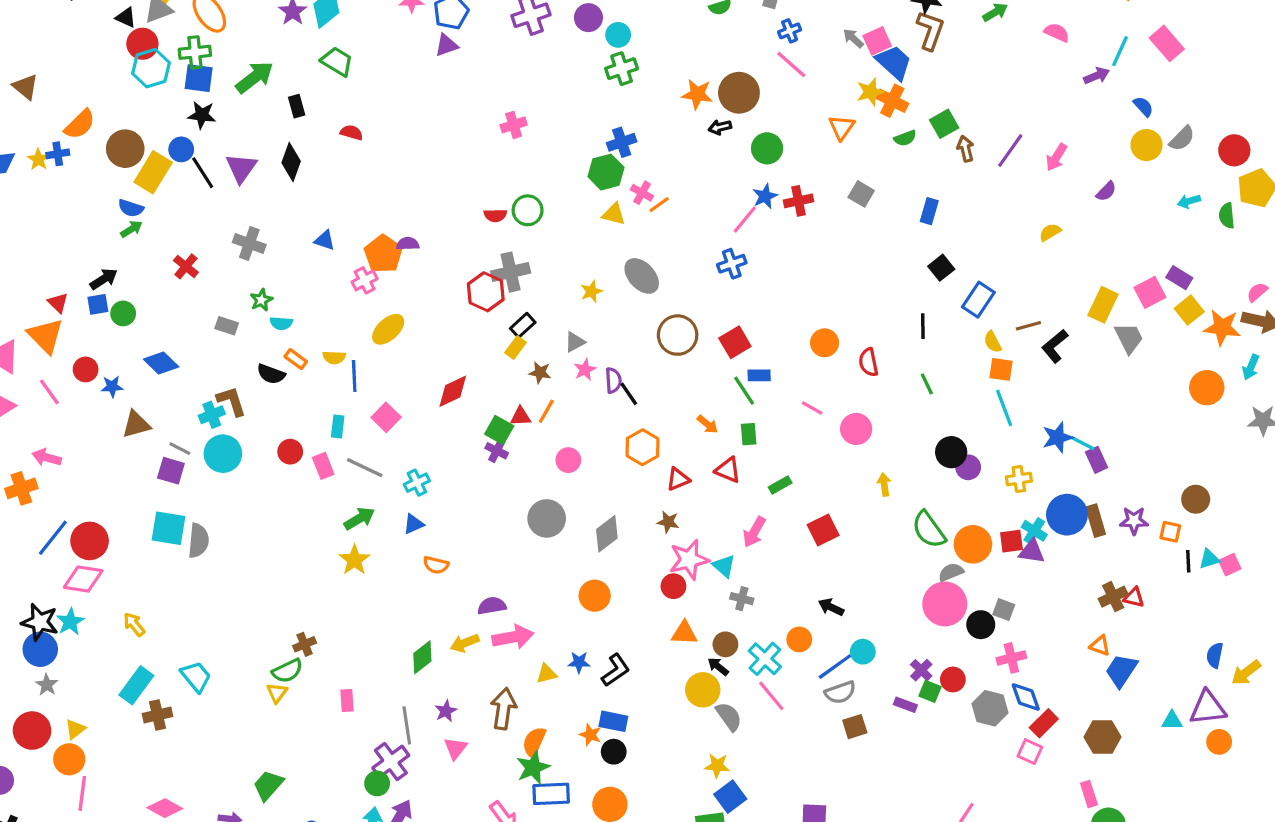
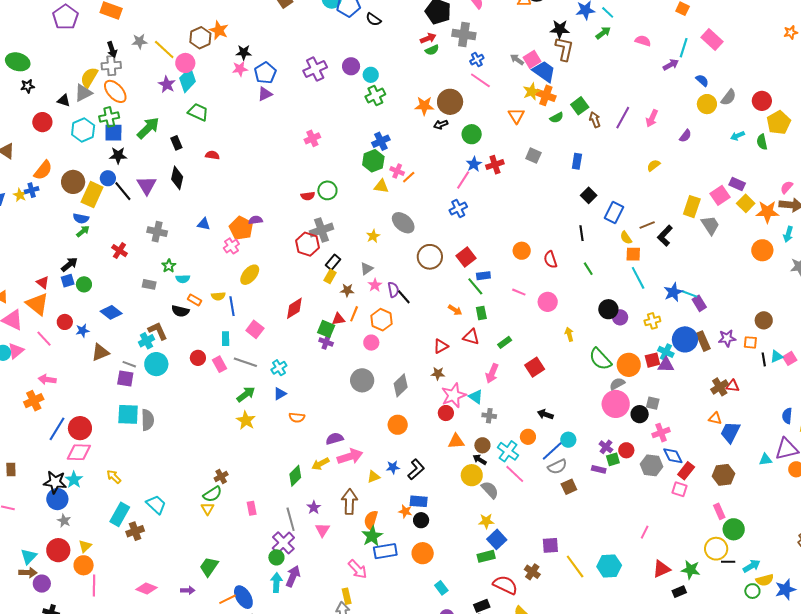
red circle: (142, 44) -> (42, 122), moved
orange hexagon: (642, 447) -> (382, 320), moved
green square: (930, 691) -> (613, 459), turned -32

